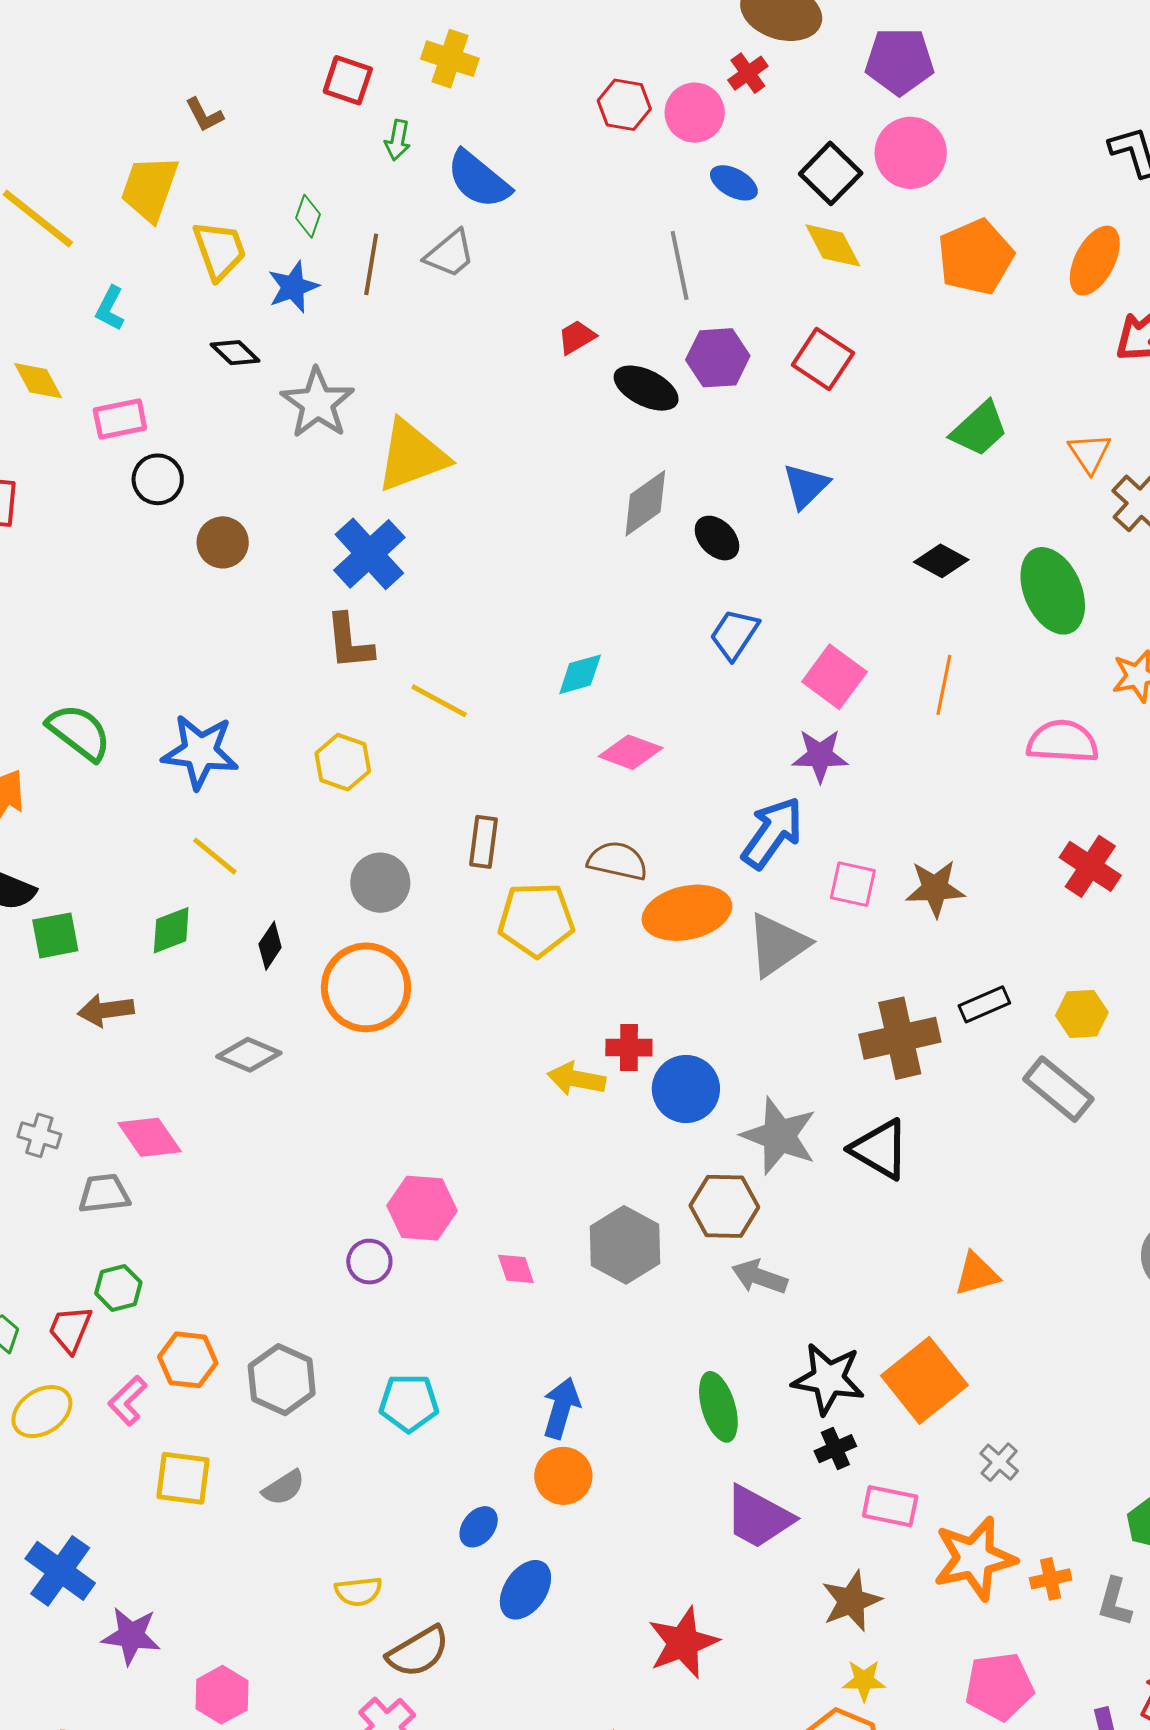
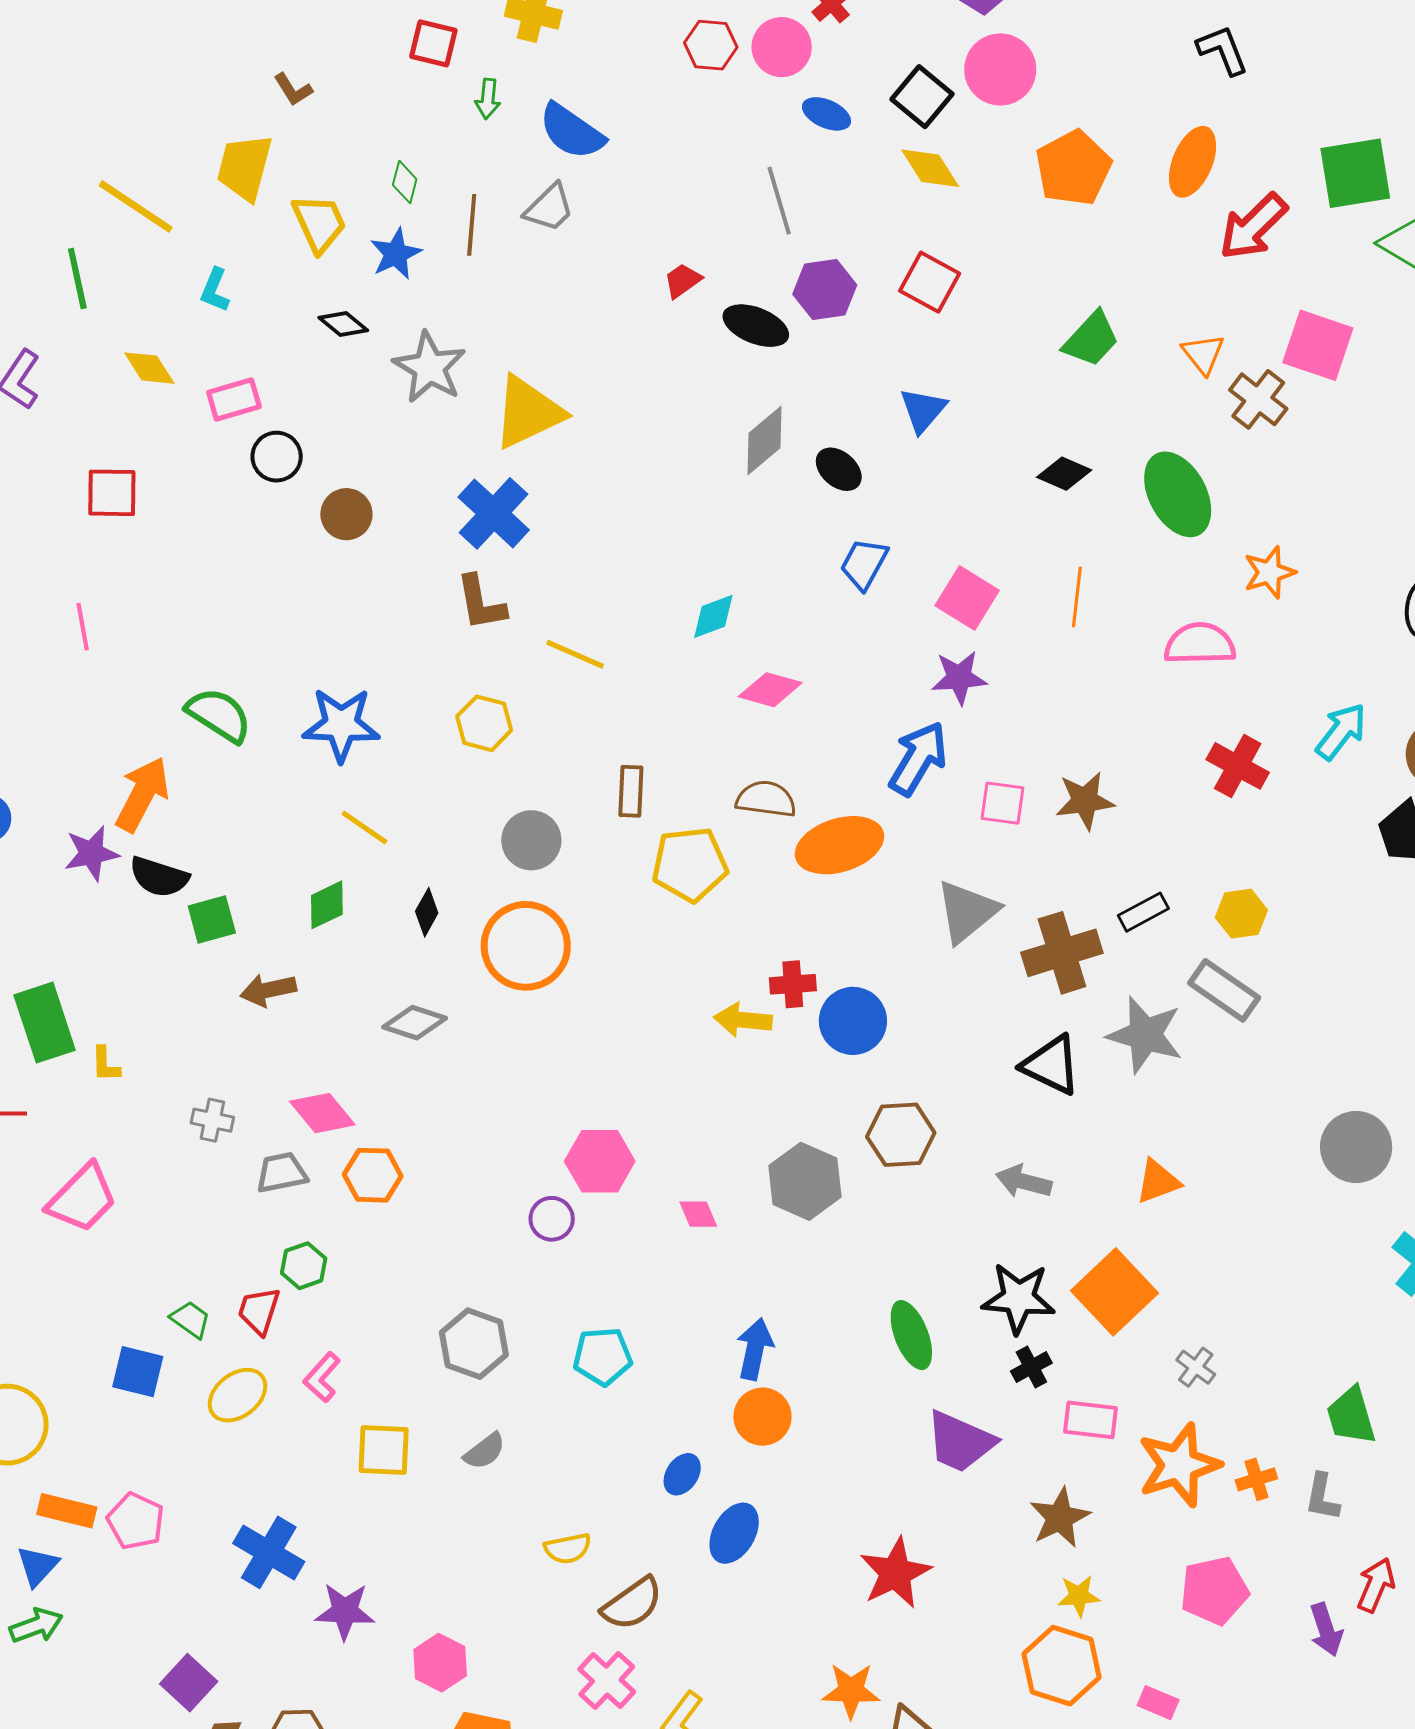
gray triangle: (777, 945) -> (967, 912), moved
gray star: (779, 1136) -> (1145, 1035), moved
gray arrow: (760, 1277) -> (1024, 1181), moved
orange hexagon: (188, 1360) -> (373, 1175), moved

